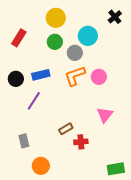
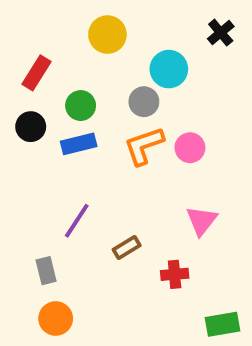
green circle: (55, 42) -> (81, 106), moved
black circle: (16, 79) -> (31, 127), moved
purple line: (34, 101) -> (77, 221), moved
red cross: (81, 142) -> (175, 274), moved
orange circle: (41, 166) -> (56, 318), moved

